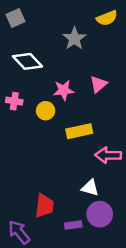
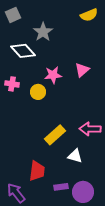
gray star: (74, 38) -> (43, 32), moved
yellow rectangle: (79, 131) -> (55, 135), moved, turned -30
purple circle: (100, 214) -> (83, 192), moved

